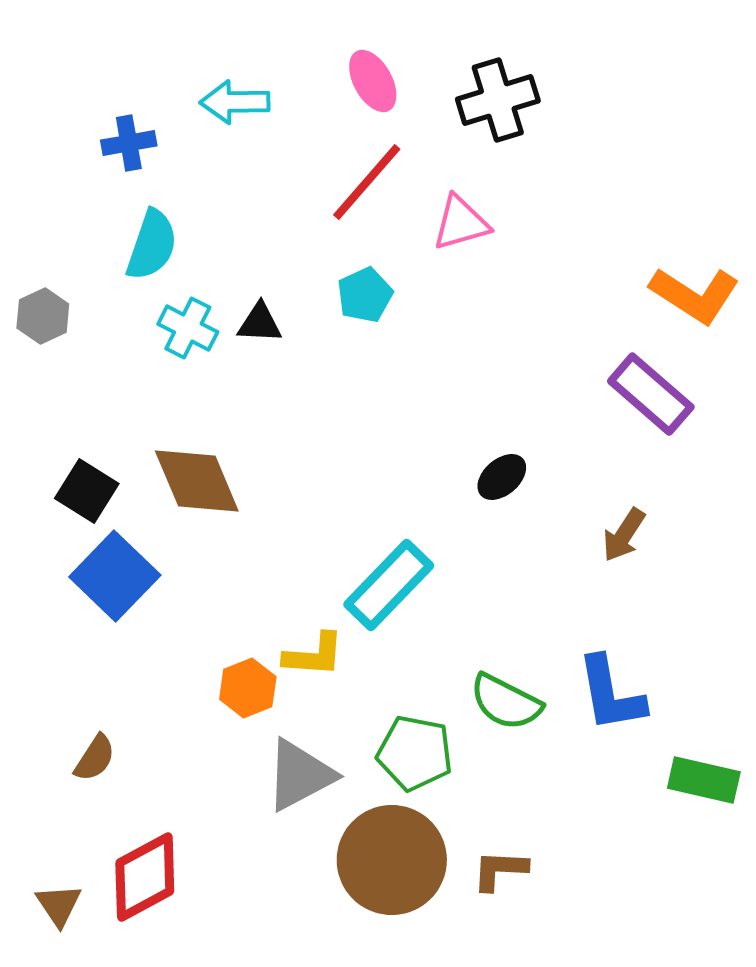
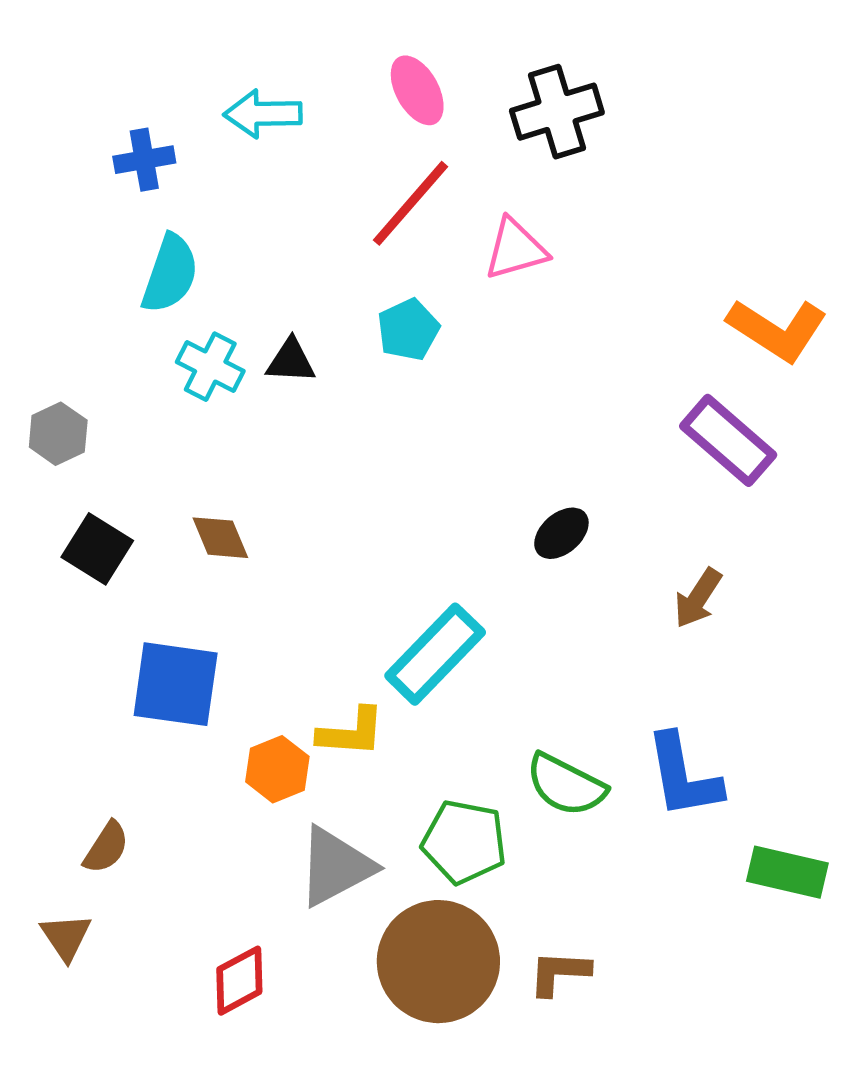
gray hexagon: (43, 316) -> (58, 434), moved
brown diamond: (197, 481) -> (220, 538), size x0.6
blue square: (115, 576) -> (176, 684), moved, turned -36
red diamond: (145, 877) -> (239, 981), moved, size x0.7
brown triangle: (59, 905) -> (66, 937), moved

